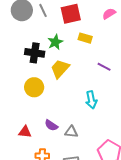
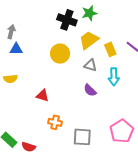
yellow rectangle: (85, 38) -> (110, 49), moved, turned 40
purple semicircle: (51, 125) -> (90, 90), moved
gray triangle: (71, 132) -> (90, 65), moved

